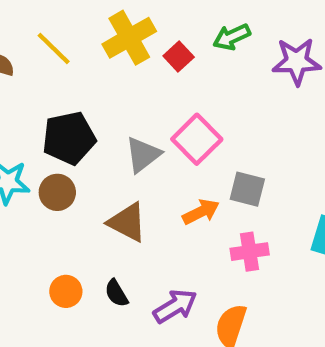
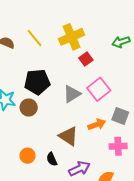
red square: (179, 57) -> (86, 59), moved
brown triangle: (127, 222) -> (68, 136), moved

